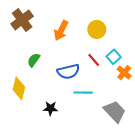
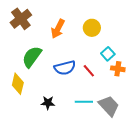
green semicircle: (34, 60) -> (32, 57), size x1.6
red line: (94, 60) -> (89, 71), moved
orange cross: (124, 73) -> (118, 69), turned -32
cyan line: (83, 93) -> (84, 102), moved

